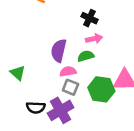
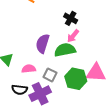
pink arrow: (94, 39) -> (73, 36), turned 136
green semicircle: (86, 56) -> (65, 50), size x1.5
pink semicircle: (68, 71) -> (29, 69), moved

